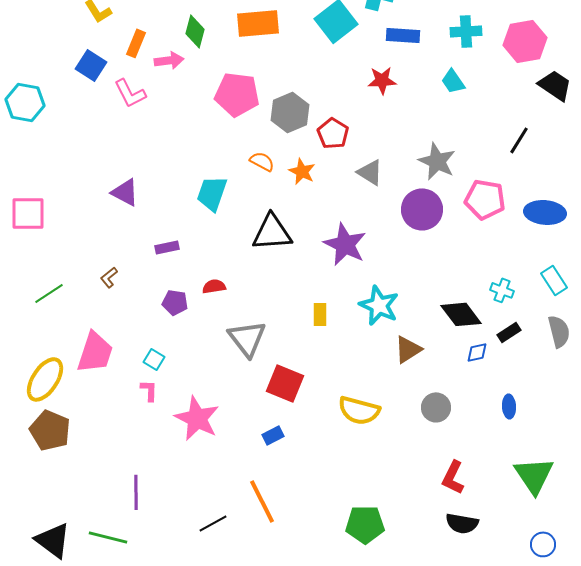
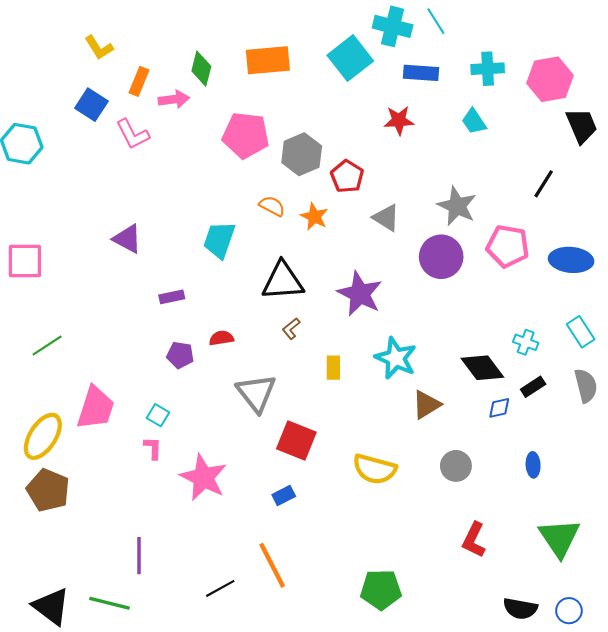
black trapezoid: (555, 85) -> (582, 126), turned 33
brown L-shape: (109, 277) -> (291, 329), moved
black semicircle: (462, 523) -> (520, 609), moved

